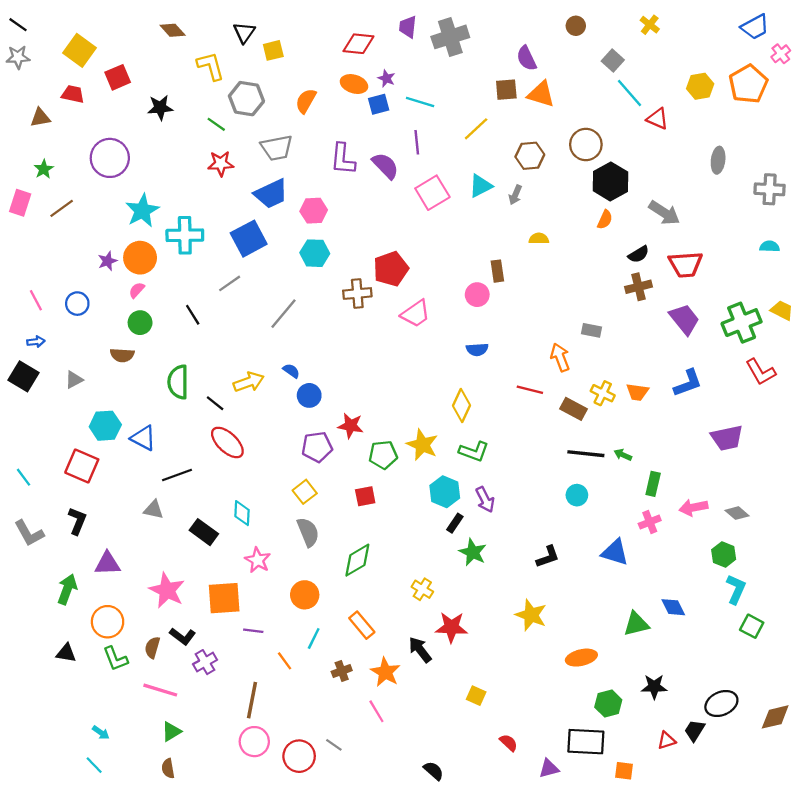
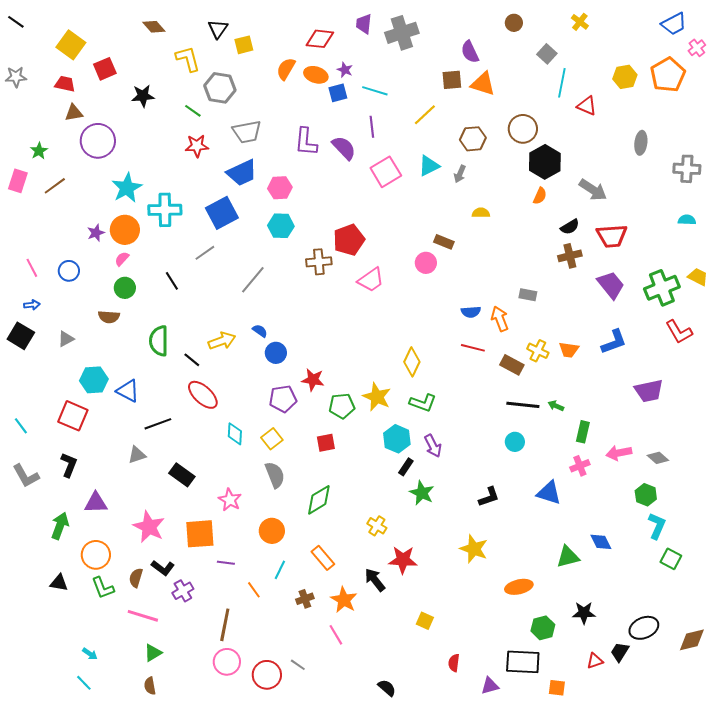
gray star: (18, 57) -> (16, 77), moved
cyan line: (630, 93) -> (562, 83), turned 52
orange semicircle: (306, 101) -> (286, 69), moved
brown triangle: (40, 118) -> (74, 113), moved
brown rectangle: (497, 271) -> (444, 242), turned -60
blue semicircle: (477, 350) -> (471, 312), moved
gray triangle: (153, 510) -> (137, 455), turned -30
cyan diamond: (242, 513) -> (235, 434), moved
red semicircle: (509, 743) -> (454, 663), turned -126

